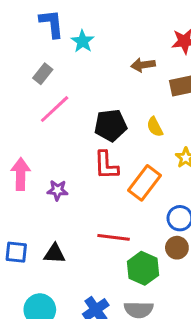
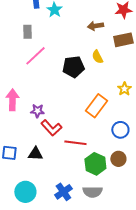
gray rectangle: (43, 74) -> (27, 32), turned -40
yellow semicircle: (155, 127) -> (97, 57), moved
red L-shape: (106, 165) -> (51, 128), moved, turned -40
brown circle: (177, 248) -> (118, 159), moved

